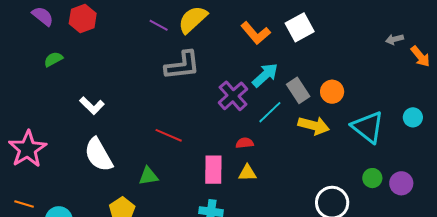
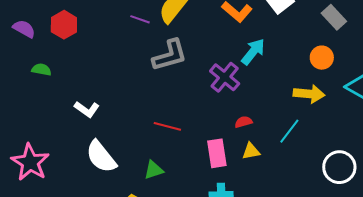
green semicircle: (53, 59) -> (41, 70), turned 48
gray rectangle: (298, 90) -> (334, 17), moved
cyan line: (270, 112) -> (289, 131), moved

